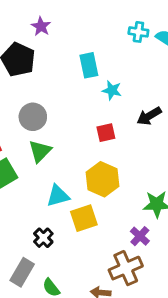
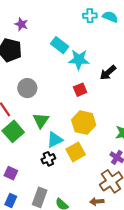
cyan rectangle: (89, 65) -> (60, 45), turned -30
cyan star: (112, 90) -> (79, 60), size x1.5
green triangle: (40, 151) -> (41, 120), moved
black cross: (43, 238) -> (48, 159), moved, turned 32

